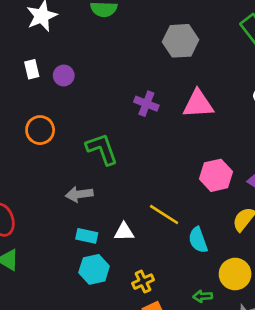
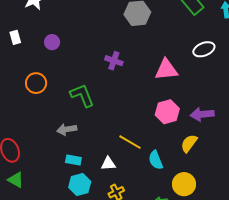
white rectangle: (32, 69) -> (15, 37), moved
pink triangle: (198, 104) -> (166, 70), moved
white triangle: (124, 232) -> (108, 164), moved

